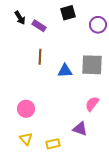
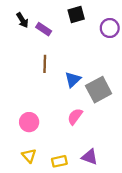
gray square: (92, 65) -> (99, 90), moved, turned -30
blue triangle: (65, 71) -> (73, 80), turned -42
pink semicircle: (92, 104) -> (75, 116), moved
purple triangle: (80, 129) -> (90, 157), moved

